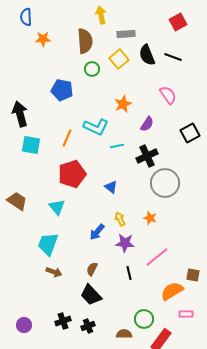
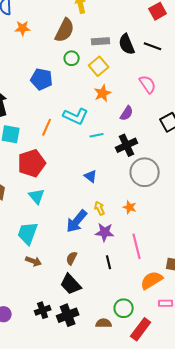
gray rectangle: (126, 34) -> (101, 41), moved
brown semicircle: (85, 41) -> (65, 30), turned 30
yellow square: (119, 59) -> (99, 66), moved
red pentagon: (72, 174) -> (32, 163), moved
blue arrow: (97, 232) -> (77, 221), size x1.4
pink line: (157, 257) -> (137, 246), turned -65
black cross: (88, 326) -> (68, 315), size x1.5

